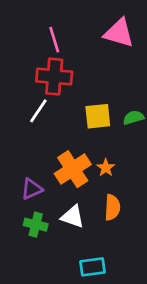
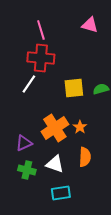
pink triangle: (119, 33) -> (90, 25), size x0.7
cyan rectangle: (93, 267) -> (61, 193), moved

